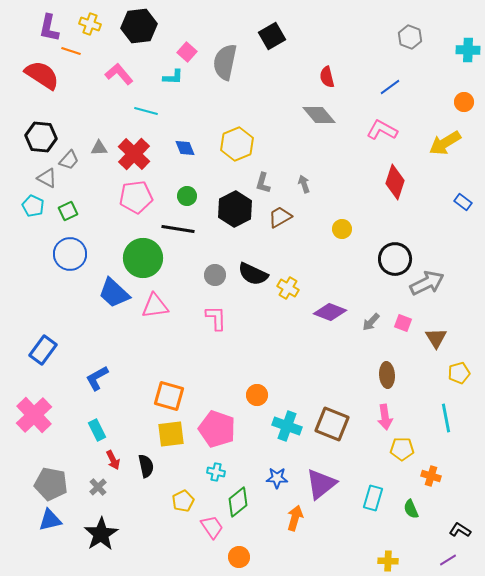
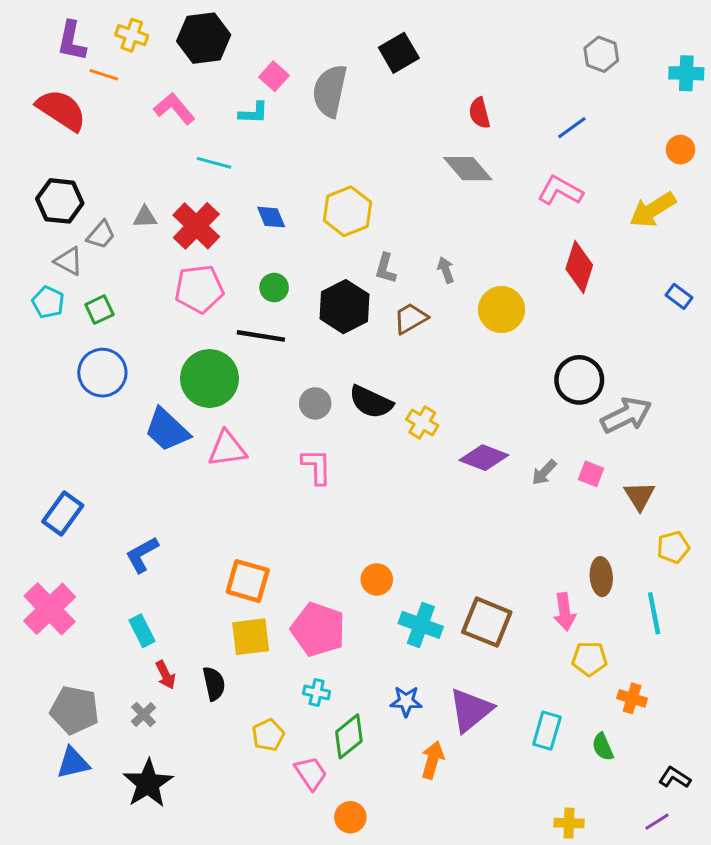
yellow circle: (342, 229) -> (501, 310), moved, size x1.6
brown ellipse: (387, 375) -> (601, 577), moved

